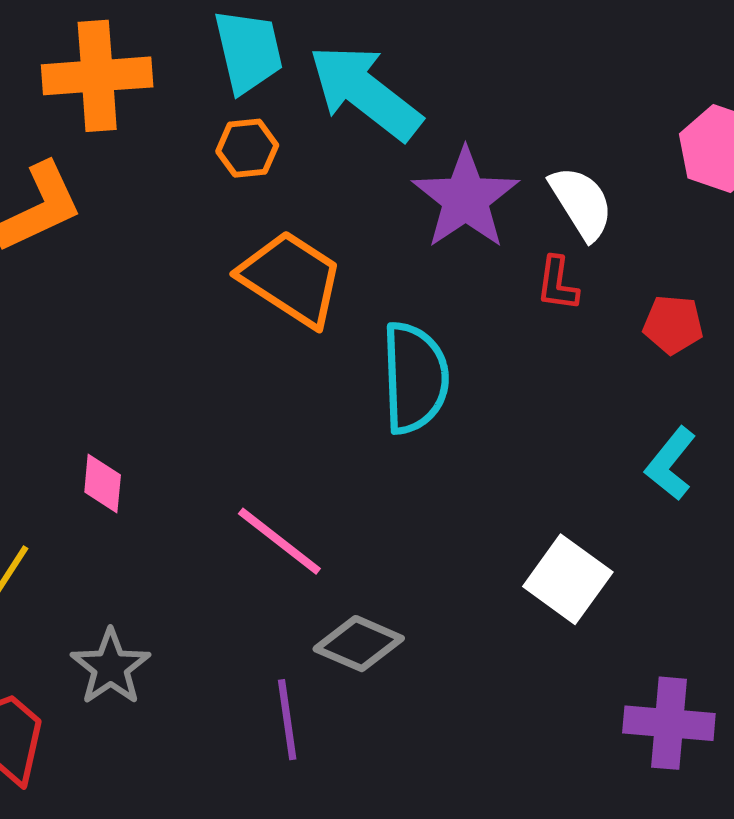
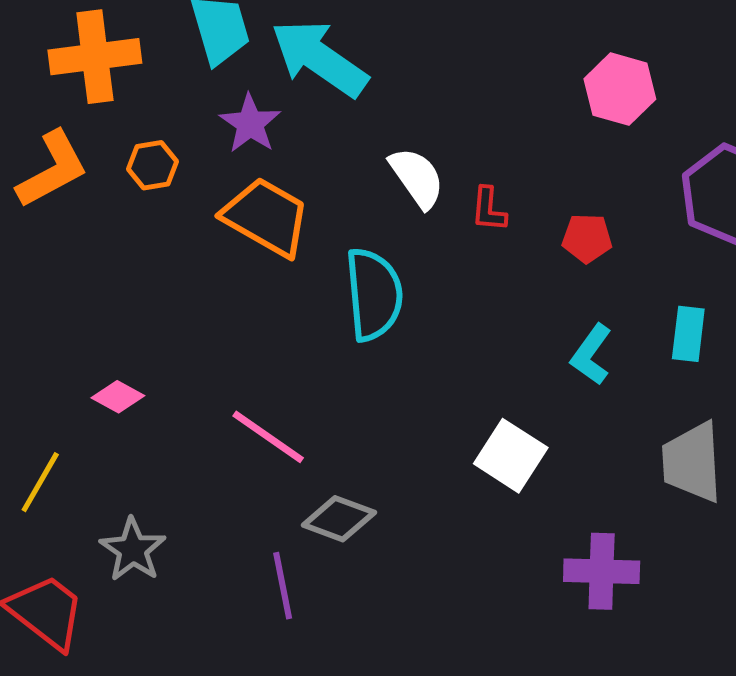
orange hexagon: (247, 148) -> (153, 165), moved
purple star: (466, 198) -> (250, 124), moved, size x0.7
white semicircle: (581, 203) -> (417, 178), moved
pink diamond: (103, 484) -> (118, 397), turned -63

